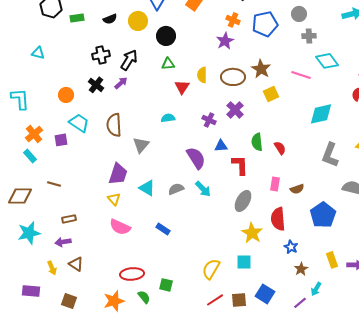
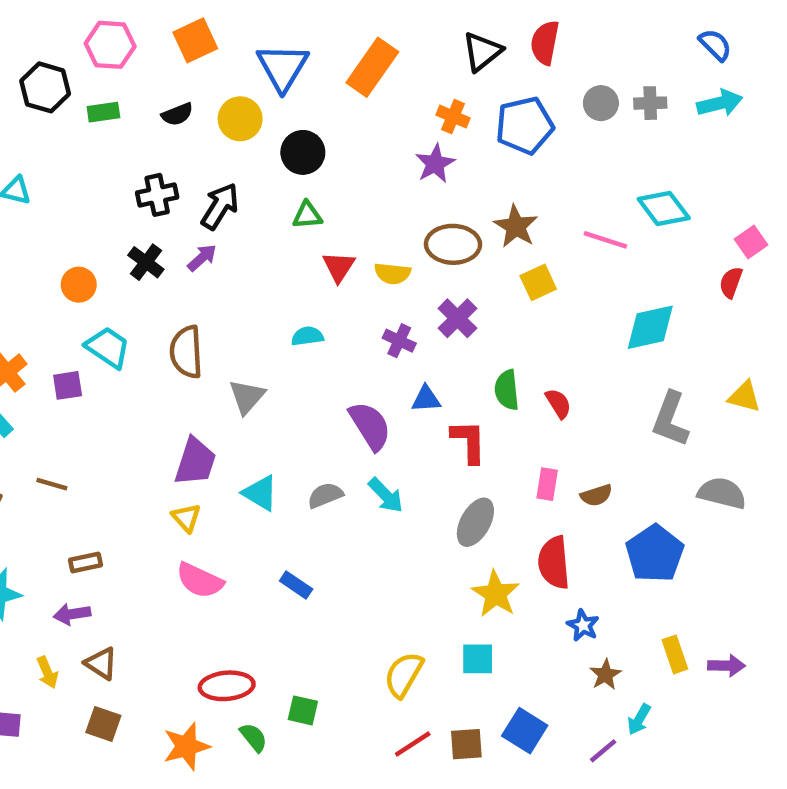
gray cross: (309, 36) -> (650, 103), moved
yellow semicircle: (202, 75) -> (392, 273), moved, turned -84
brown square: (69, 301) -> (103, 724), moved

